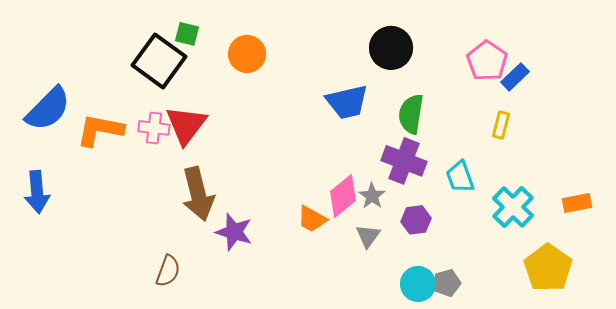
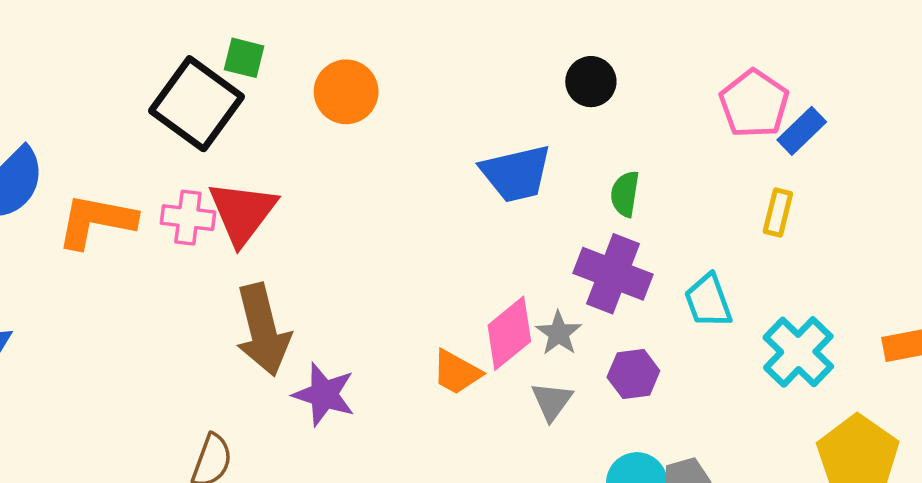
black circle: (391, 48) -> (591, 82), size x0.7
green semicircle: (411, 114) -> (625, 194), size x0.7

